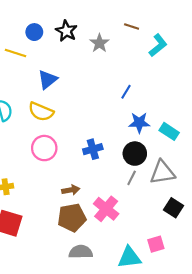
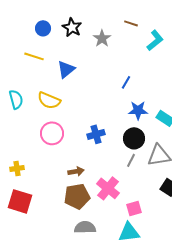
yellow line: (16, 53) -> (34, 56), moved
blue triangle: (48, 80) -> (66, 69), moved
pink square: (156, 244) -> (134, 208), moved

